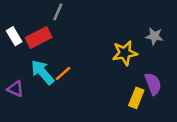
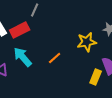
orange line: (63, 73) -> (55, 58), moved

